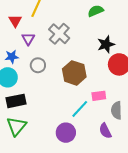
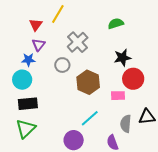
purple triangle: (28, 39) -> (39, 45), moved
gray circle: (38, 65) -> (62, 65), moved
pink rectangle: (99, 96) -> (118, 96), moved

